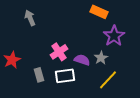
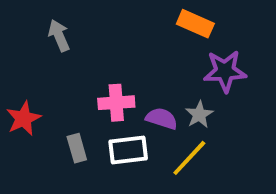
purple star: (114, 36) -> (225, 71), turned 30
pink cross: (59, 52) -> (116, 103), turned 30
yellow line: (108, 80) -> (189, 158), moved

